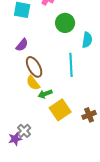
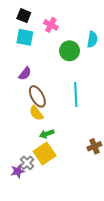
cyan semicircle: (87, 40) -> (92, 39), moved
green arrow: (45, 94) -> (47, 134), moved
yellow square: (60, 110) -> (45, 154), moved

